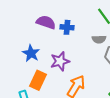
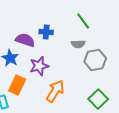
purple semicircle: (46, 22) -> (25, 40), moved

